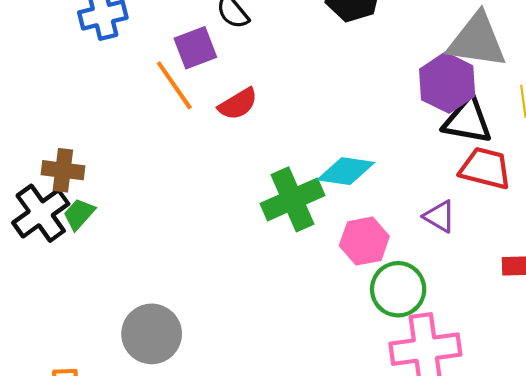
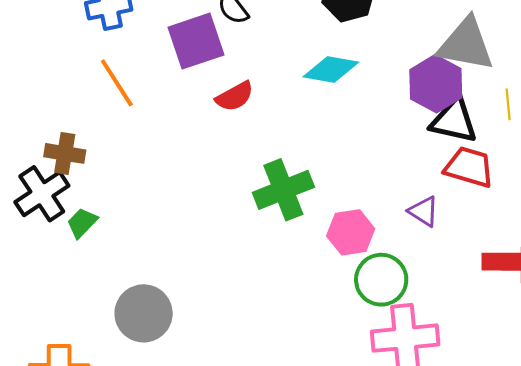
purple square: (195, 48) -> (196, 41), size x1.4
orange line: (174, 85) -> (117, 83), moved
cyan diamond: (346, 171) -> (331, 69), moved
green trapezoid: (79, 214) -> (82, 223), moved

